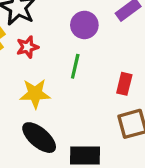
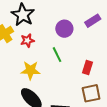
green line: (75, 66) -> (57, 55), turned -42

